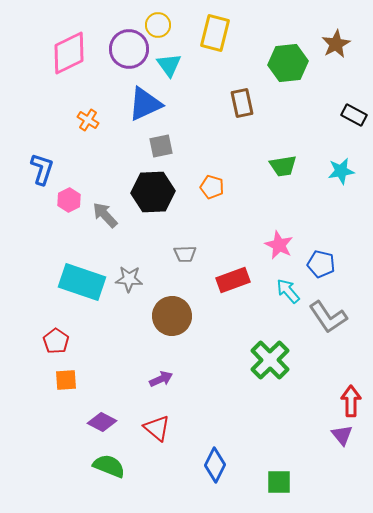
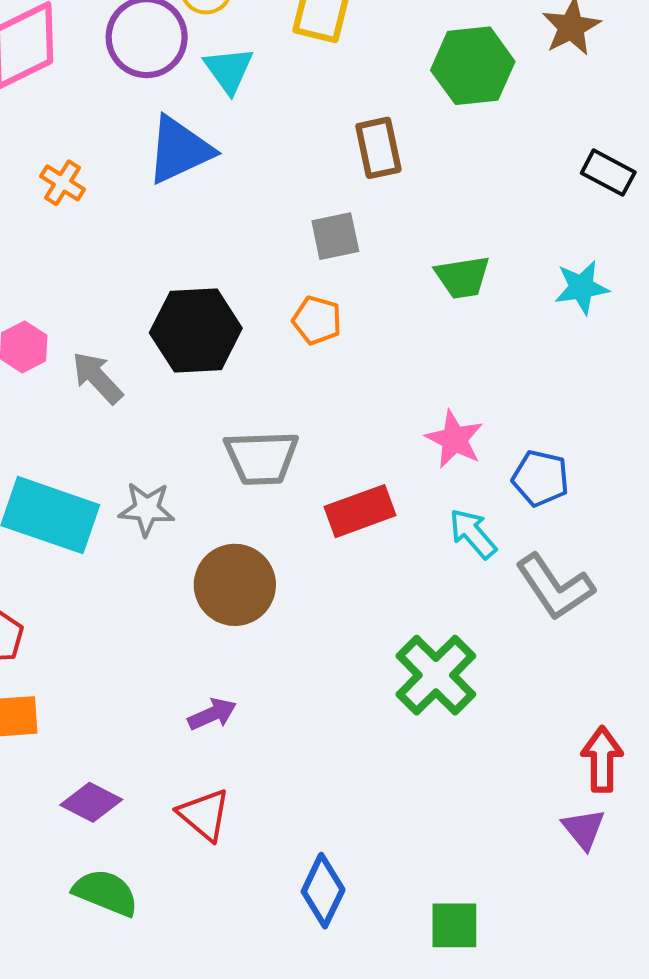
gray square: (161, 146) -> (335, 236), moved
gray trapezoid: (185, 254) -> (261, 458), size x1.6

